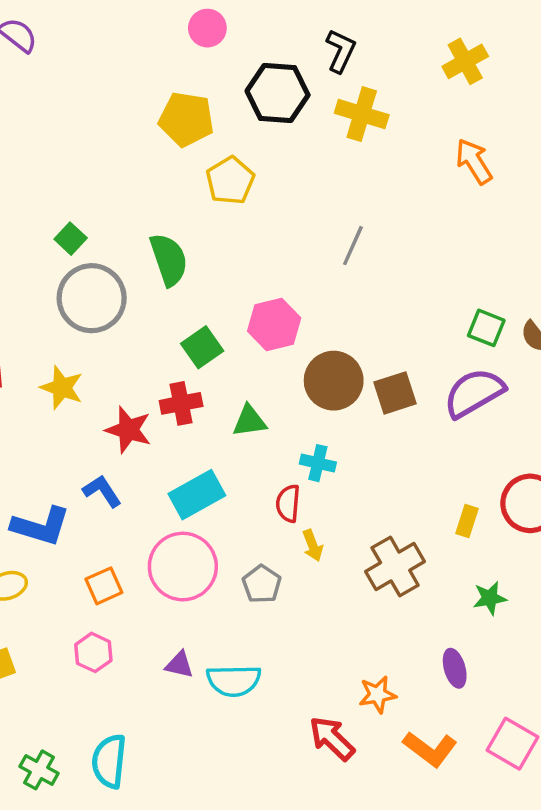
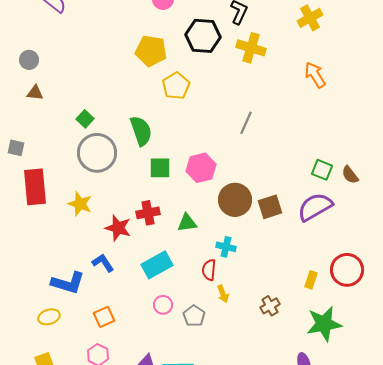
green square: (202, 347) -> (160, 168), moved, turned 35
pink circle: (183, 567) -> (163, 305), moved, size x0.5
brown cross: (395, 567) -> (270, 306), size x0.6
green star: (490, 598) -> (324, 324), size x1.8

